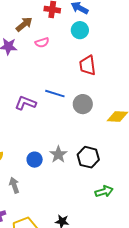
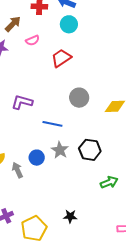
red trapezoid: (88, 65) -> (61, 58), moved, turned 70
blue line: (55, 94) -> (52, 124), moved
gray arrow: (14, 185) -> (17, 170), moved

